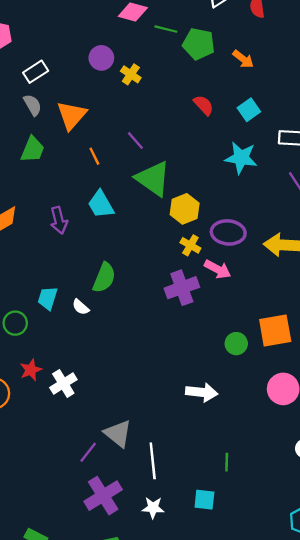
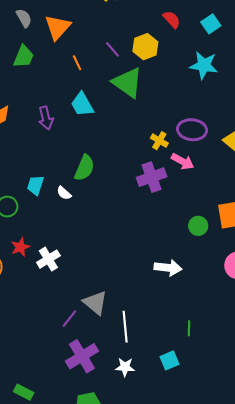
yellow hexagon: (185, 209) -> (145, 47), moved
cyan square: (204, 500) -> (170, 360), turned -30

